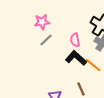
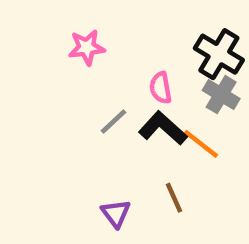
gray line: (46, 40) -> (114, 121), moved

